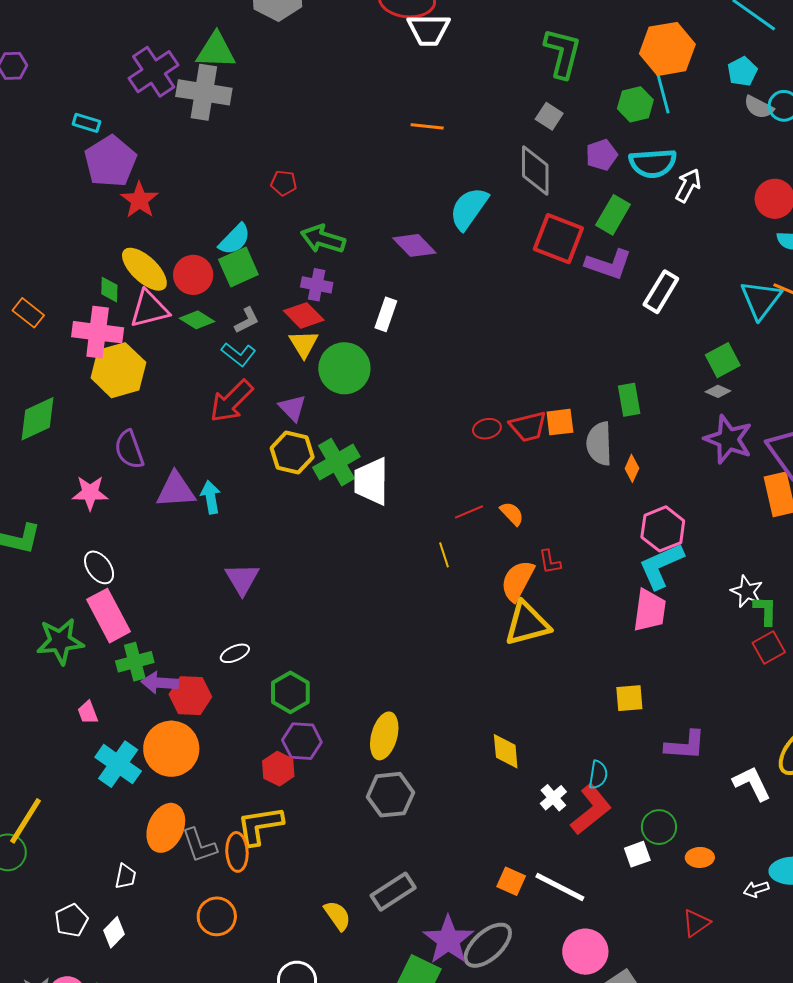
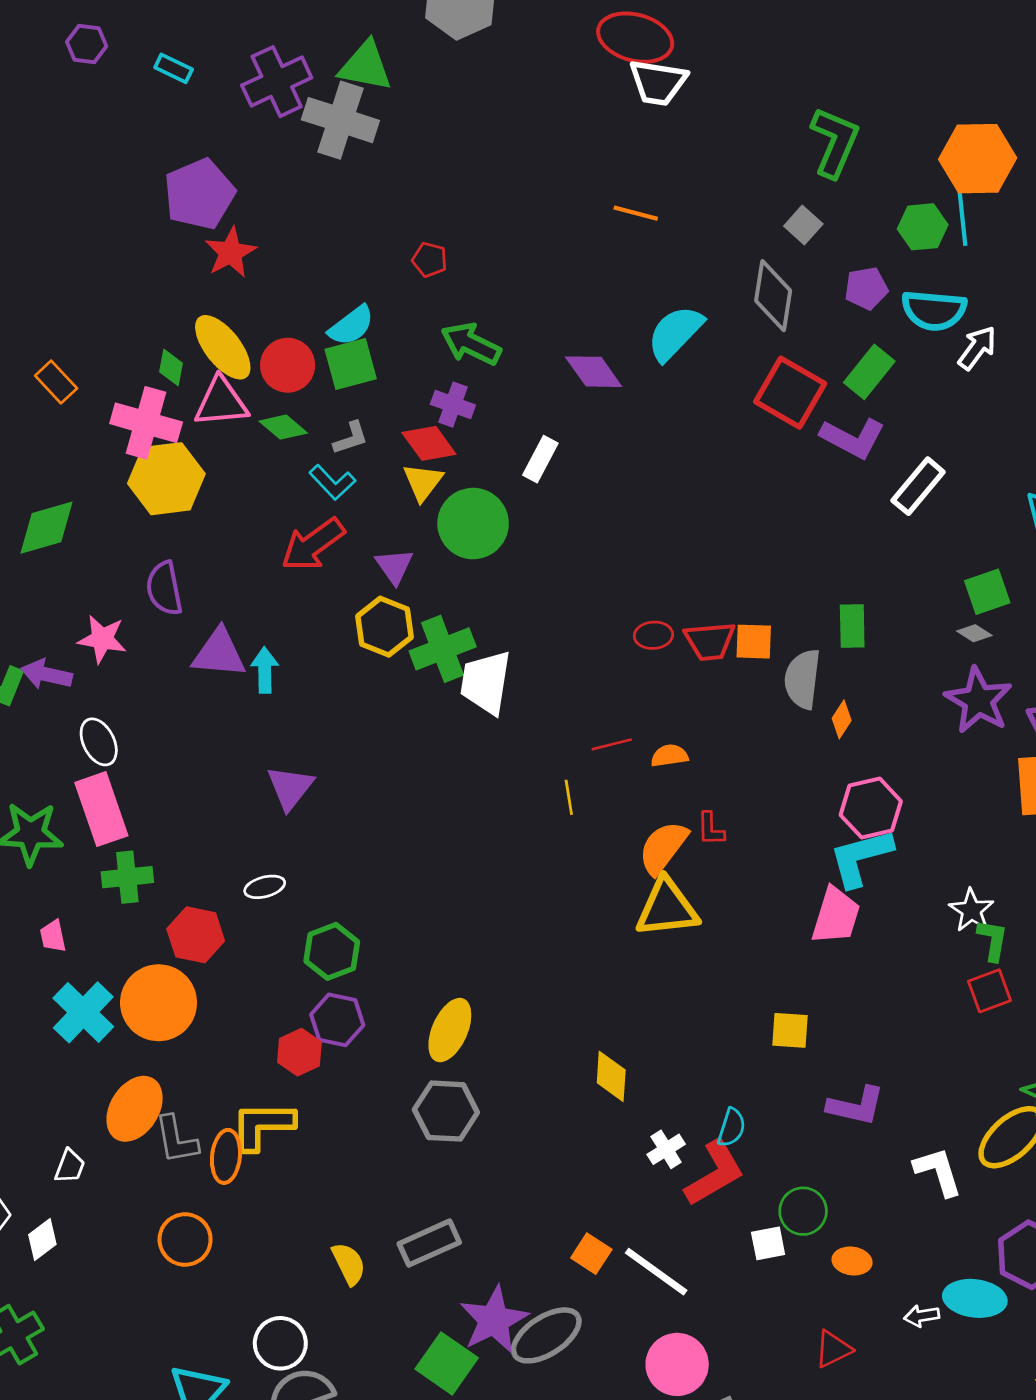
cyan rectangle: (86, 123) -> (174, 68), moved
orange semicircle: (512, 514) -> (670, 756), turned -64
purple arrow: (160, 683) -> (47, 674), moved

